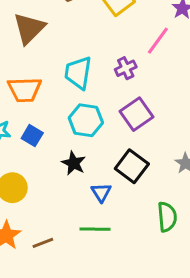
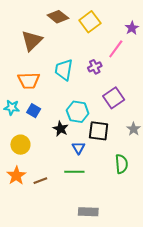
purple square: (136, 114) -> (114, 98), moved
cyan hexagon: (86, 120) -> (78, 112), moved
black square: (132, 166) -> (99, 131), turned -30

